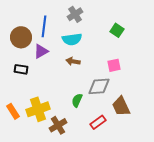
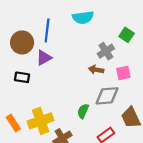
gray cross: (75, 14) -> (106, 51), moved
cyan semicircle: (72, 39) -> (83, 17), moved
brown arrow: (73, 61) -> (96, 70), moved

